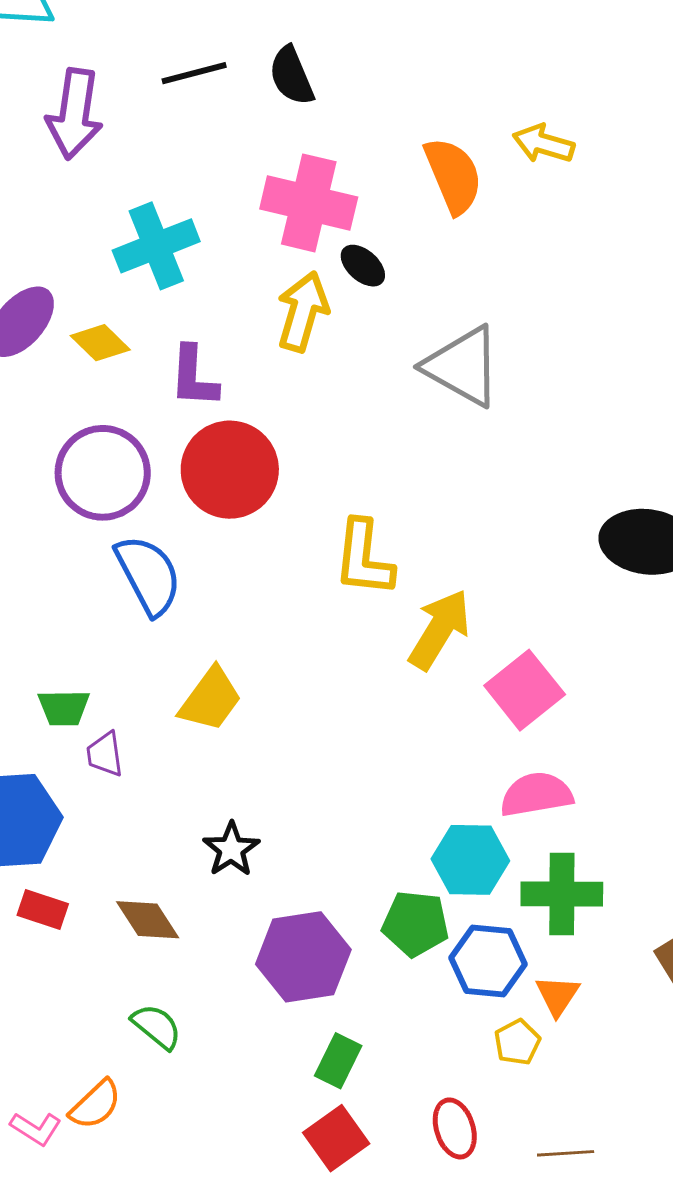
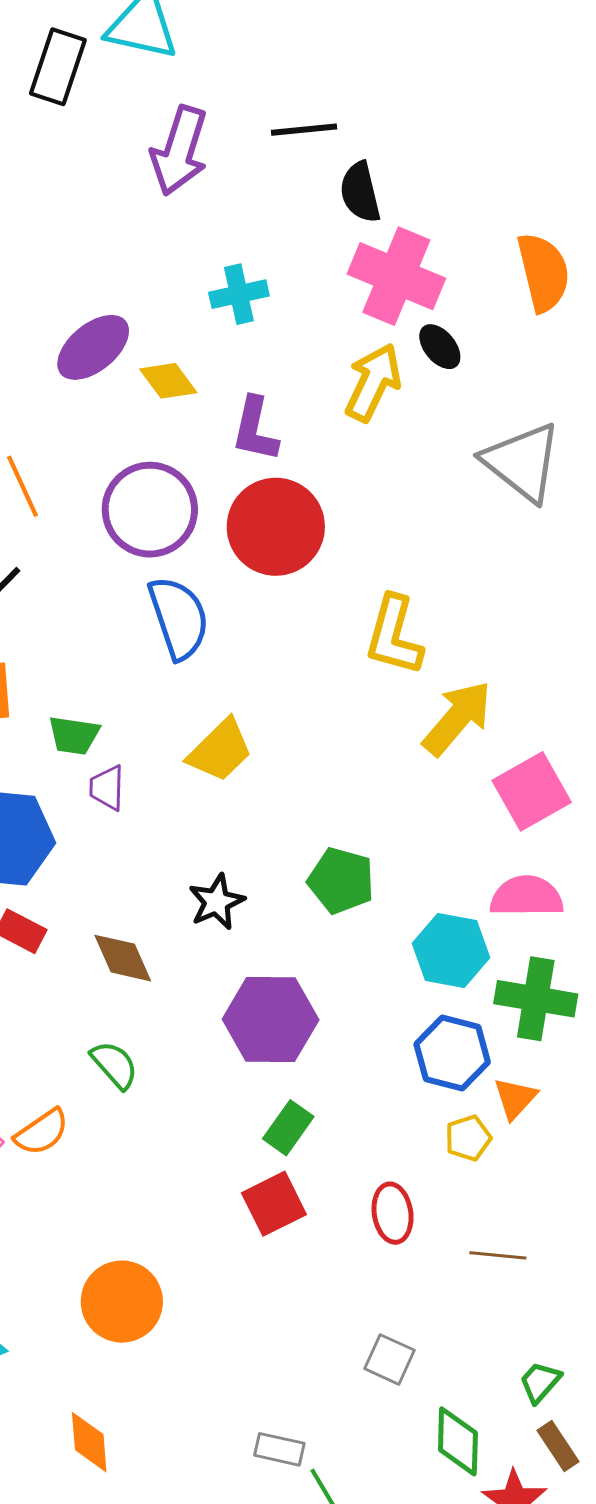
black semicircle: (291, 76) -> (360, 192), moved
cyan cross: (156, 246) -> (239, 294), size x0.7
green pentagon: (415, 924) -> (341, 881), moved

